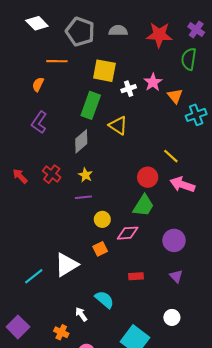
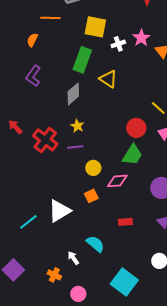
red cross: (52, 174) -> (45, 140), moved, size x1.4

